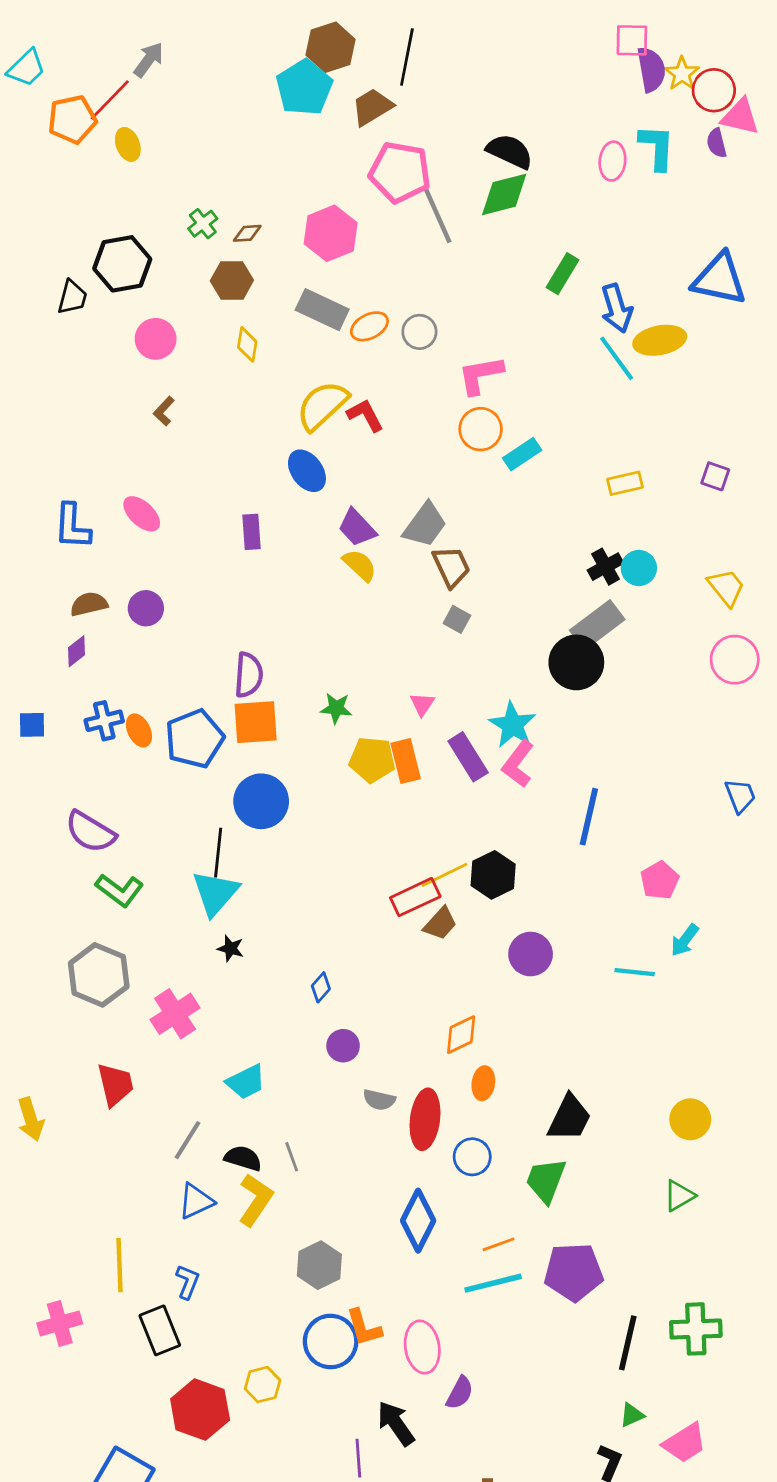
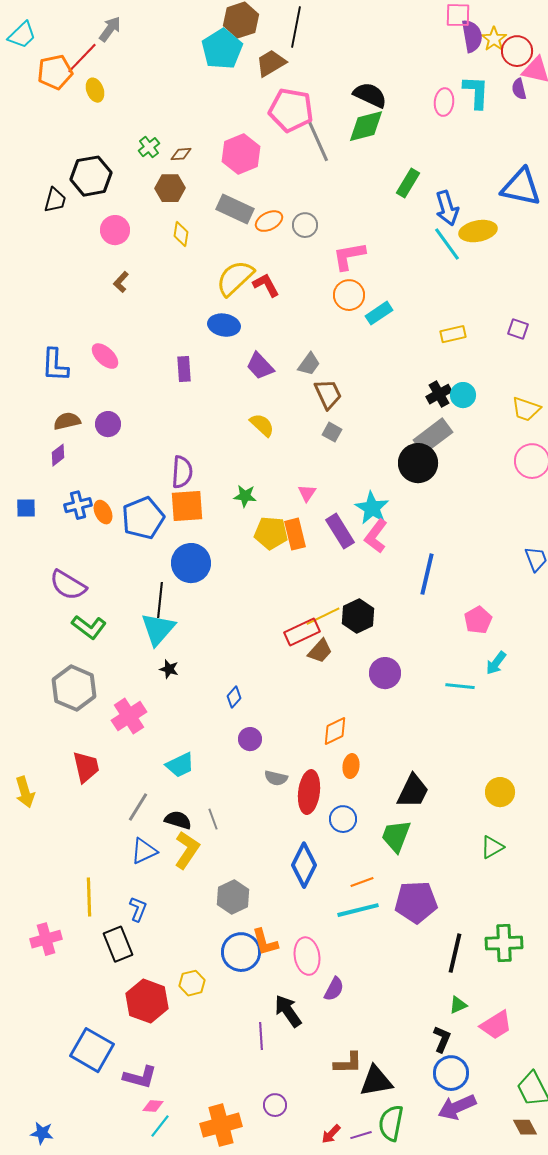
blue ellipse: (307, 471) -> (224, 325), turned -44
gray trapezoid: (425, 525) -> (309, 364), size x0.7
yellow semicircle: (360, 565) -> (262, 425), moved
yellow trapezoid: (726, 587) -> (526, 409), turned 148

